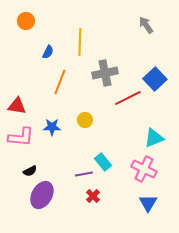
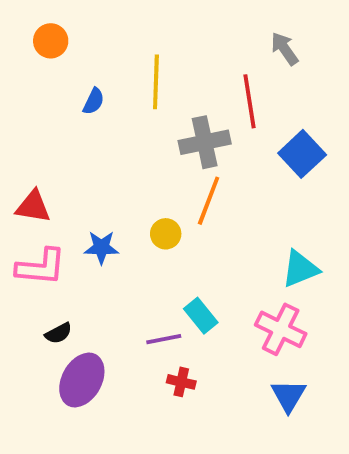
orange line: (60, 82) -> (209, 201), moved
red line: (128, 98) -> (249, 101), moved, turned -72
red cross: (93, 196) -> (181, 382), turned -32

